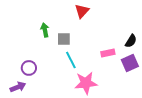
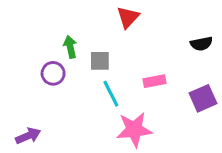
black semicircle: (131, 41) -> (201, 44), moved, turned 48
pink rectangle: (108, 53) -> (155, 81), moved
purple circle: (29, 68) -> (53, 73), moved

